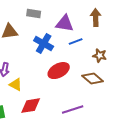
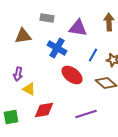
blue line: (76, 42) -> (93, 55), moved, turned -40
red ellipse: (59, 71) -> (72, 75), turned 65

